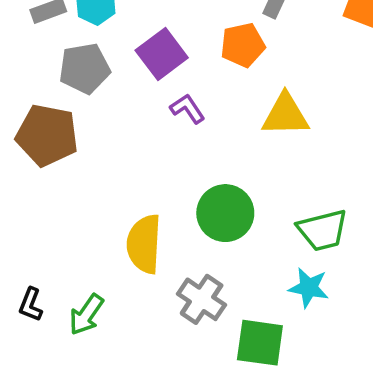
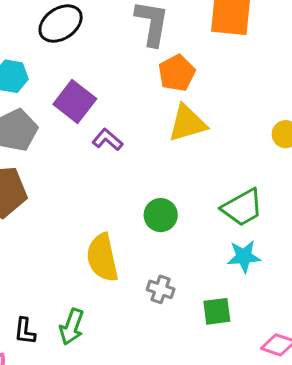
orange pentagon: (243, 45) -> (177, 73), moved
green circle: (225, 213) -> (161, 215), size x0.7
gray cross: (202, 299) -> (161, 289), size x0.7
green square: (260, 343) -> (217, 311), size x0.7

